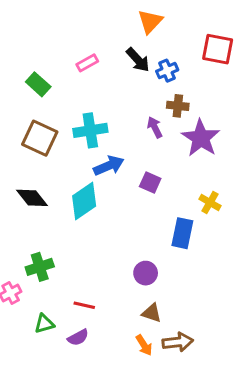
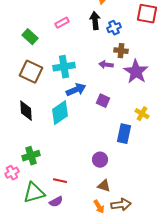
black arrow: (138, 60) -> (95, 21), turned -144
purple arrow: (155, 127) -> (106, 65), turned -56
black diamond: (32, 198) -> (26, 111), turned 35
green triangle: (44, 324) -> (34, 193), size x1.6

